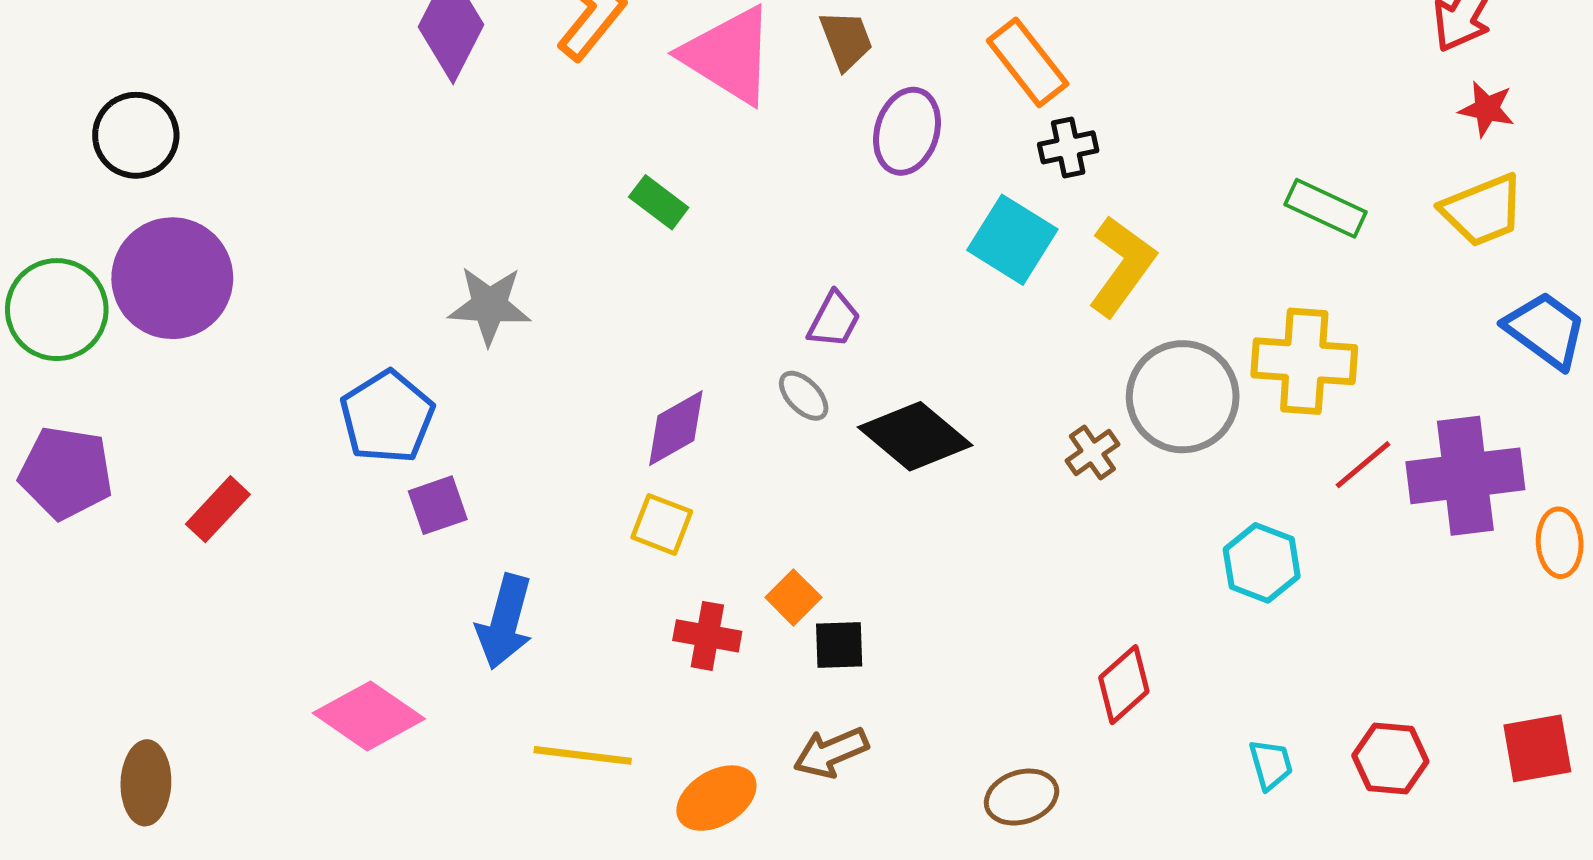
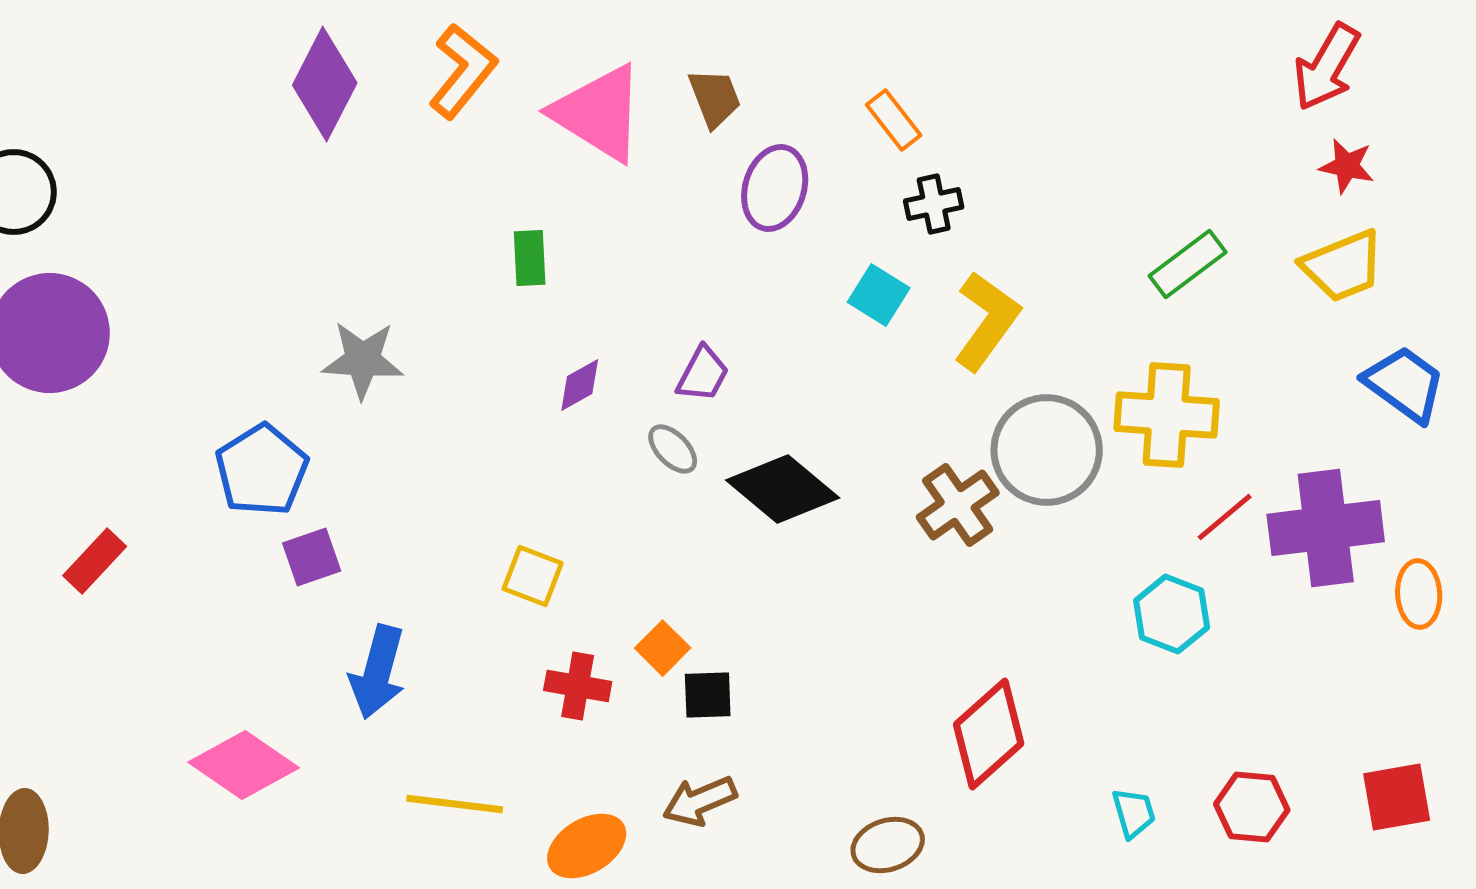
orange rectangle: (1028, 62) -> (894, 120), size x0.7
green rectangle: (659, 202) -> (530, 258), turned 50
green rectangle: (1326, 208) -> (1188, 264), turned -62
cyan square: (1012, 240) -> (879, 295), size x0.7
purple diamond: (676, 428) -> (580, 385), moved, size x0.7
brown cross: (1092, 452) -> (958, 505), size x1.5
cyan hexagon: (1262, 563) -> (1172, 614), moved
red diamond: (1124, 685) -> (989, 734), size x1.4

